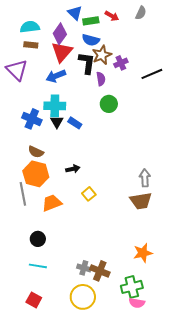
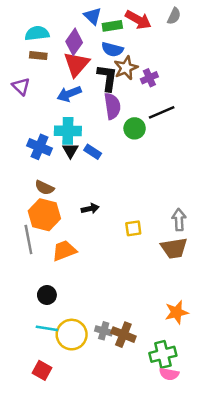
red arrow: (112, 16) -> (138, 20), size x1.5
purple triangle: (17, 70) -> (21, 86), size x0.7
black line: (152, 74) -> (162, 112), moved
purple semicircle: (101, 79) -> (112, 106), moved, size x1.5
yellow square: (89, 194) -> (133, 228), moved, turned 32
yellow circle: (83, 297) -> (72, 335), moved

